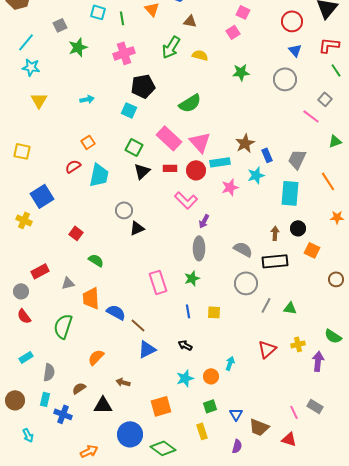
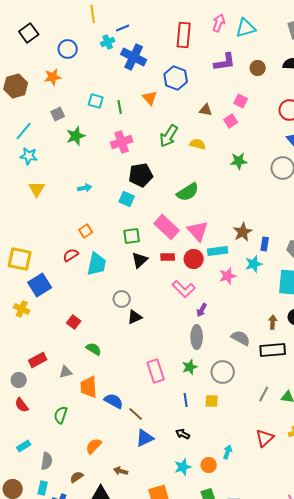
brown triangle: (190, 21) -> (206, 110), moved
green square: (134, 147) -> (132, 236), turned -36
yellow square: (22, 151) -> (20, 259), moved, size x1.4
blue rectangle: (267, 155) -> (265, 244), turned 32
gray circle: (246, 283) -> (223, 372), moved
green semicircle: (63, 326) -> (61, 415), size x0.7

